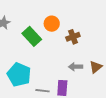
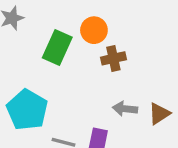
green rectangle: (32, 36) -> (57, 47), turned 60
brown cross: (73, 37) -> (113, 58), moved

